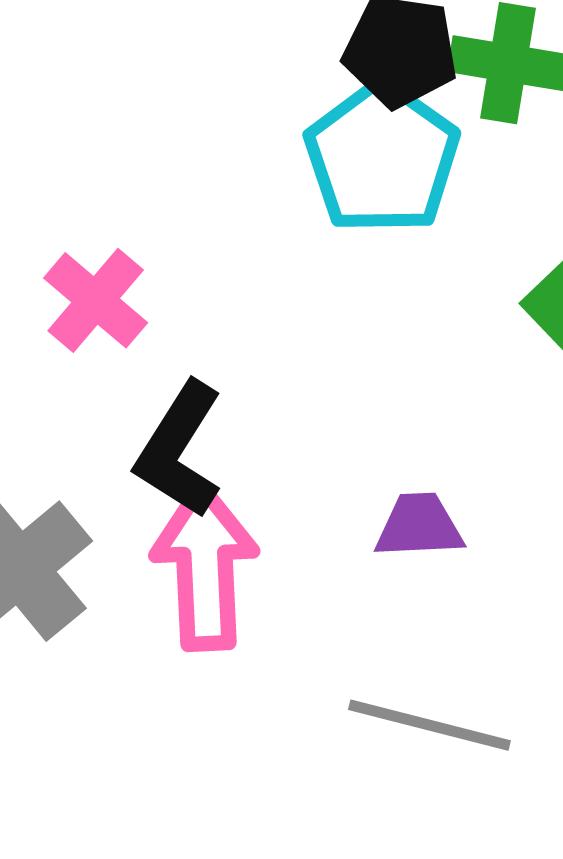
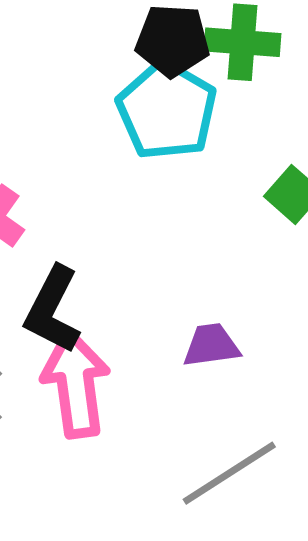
gray line: (429, 725) -> (229, 473), turned -42

